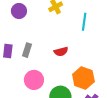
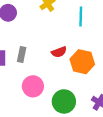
orange hexagon: (83, 78) -> (82, 62), moved

